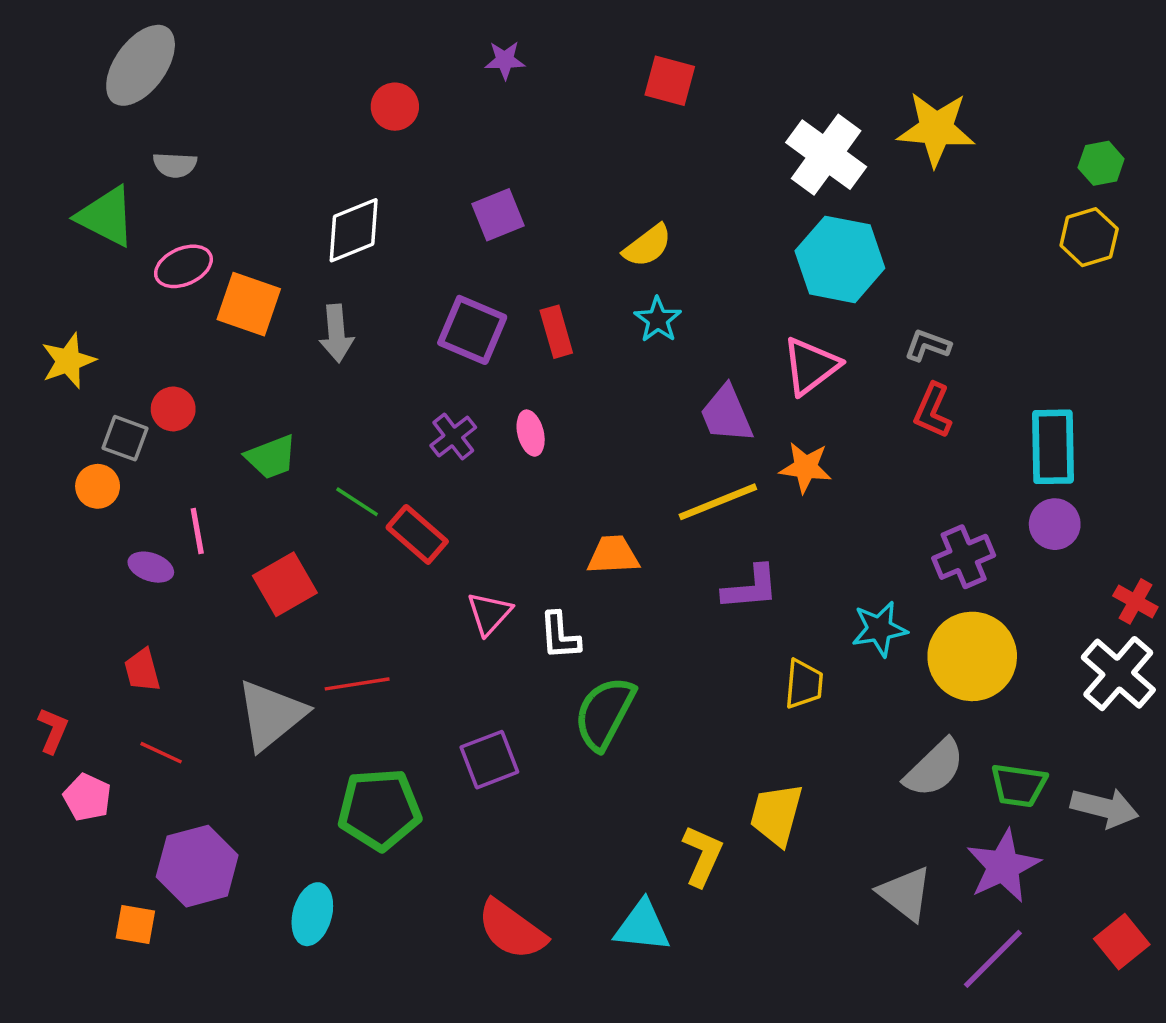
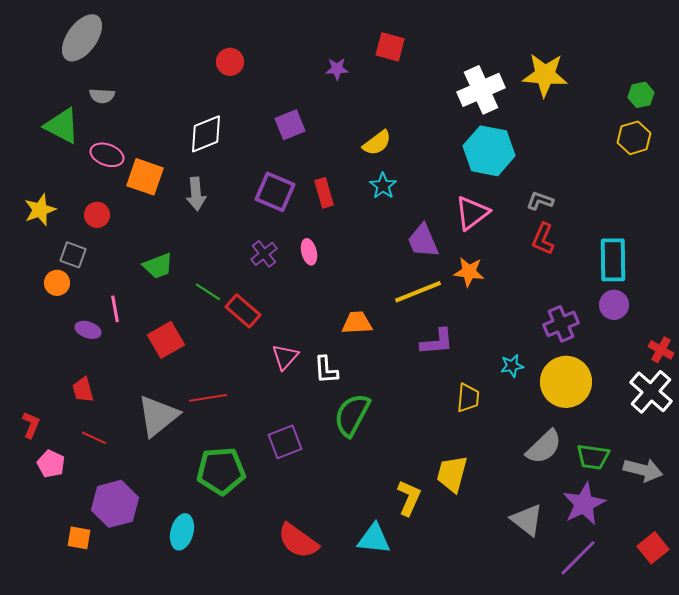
purple star: (505, 60) -> (337, 69), moved
white cross: (826, 155) -> (481, 90), turned 30
pink ellipse: (183, 266) -> (107, 155), turned 44
red circle: (173, 409) -> (97, 215), moved
cyan star: (879, 629) -> (512, 366), size x0.7

